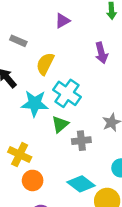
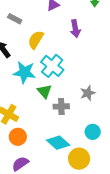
purple arrow: (101, 53) -> (75, 29), moved
green triangle: (60, 124) -> (44, 91), turned -35

